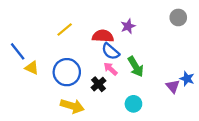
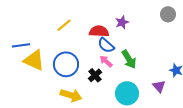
blue line: (18, 51) -> (21, 45), turned -60
yellow triangle: (32, 68) -> (34, 60), size x1.6
purple triangle: (173, 86) -> (159, 86), moved
cyan circle: (133, 104) -> (127, 93), size x1.5

